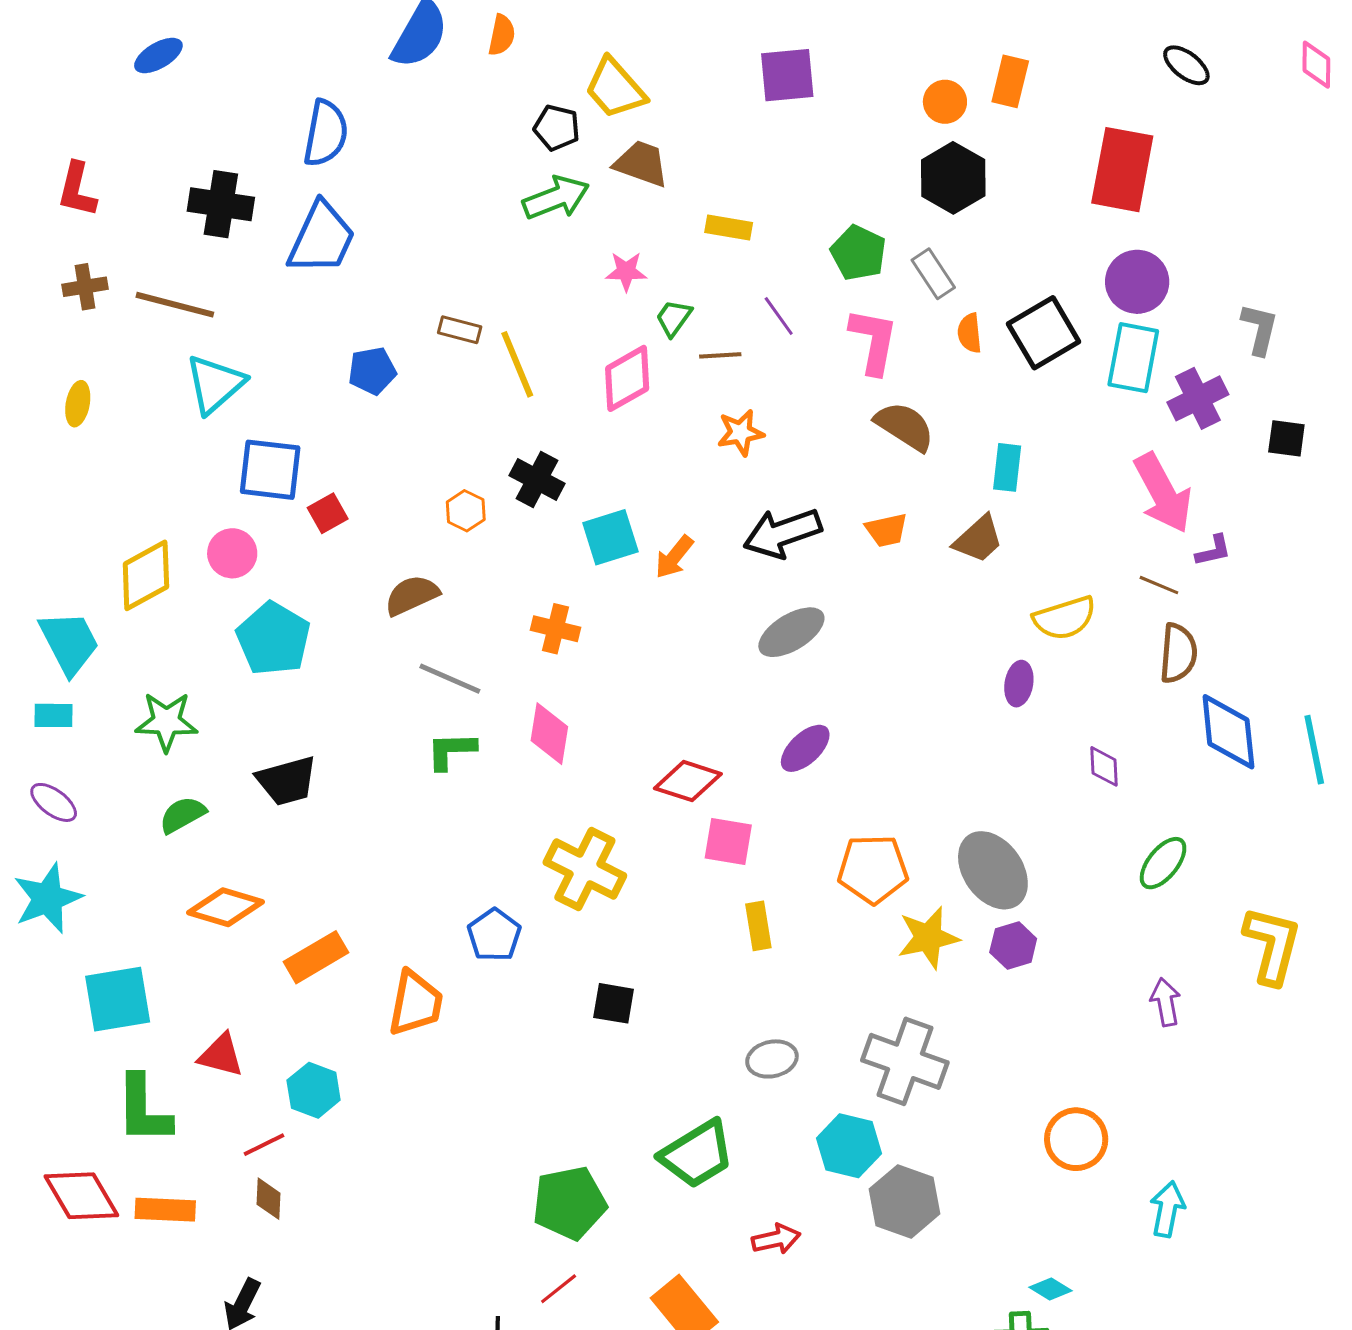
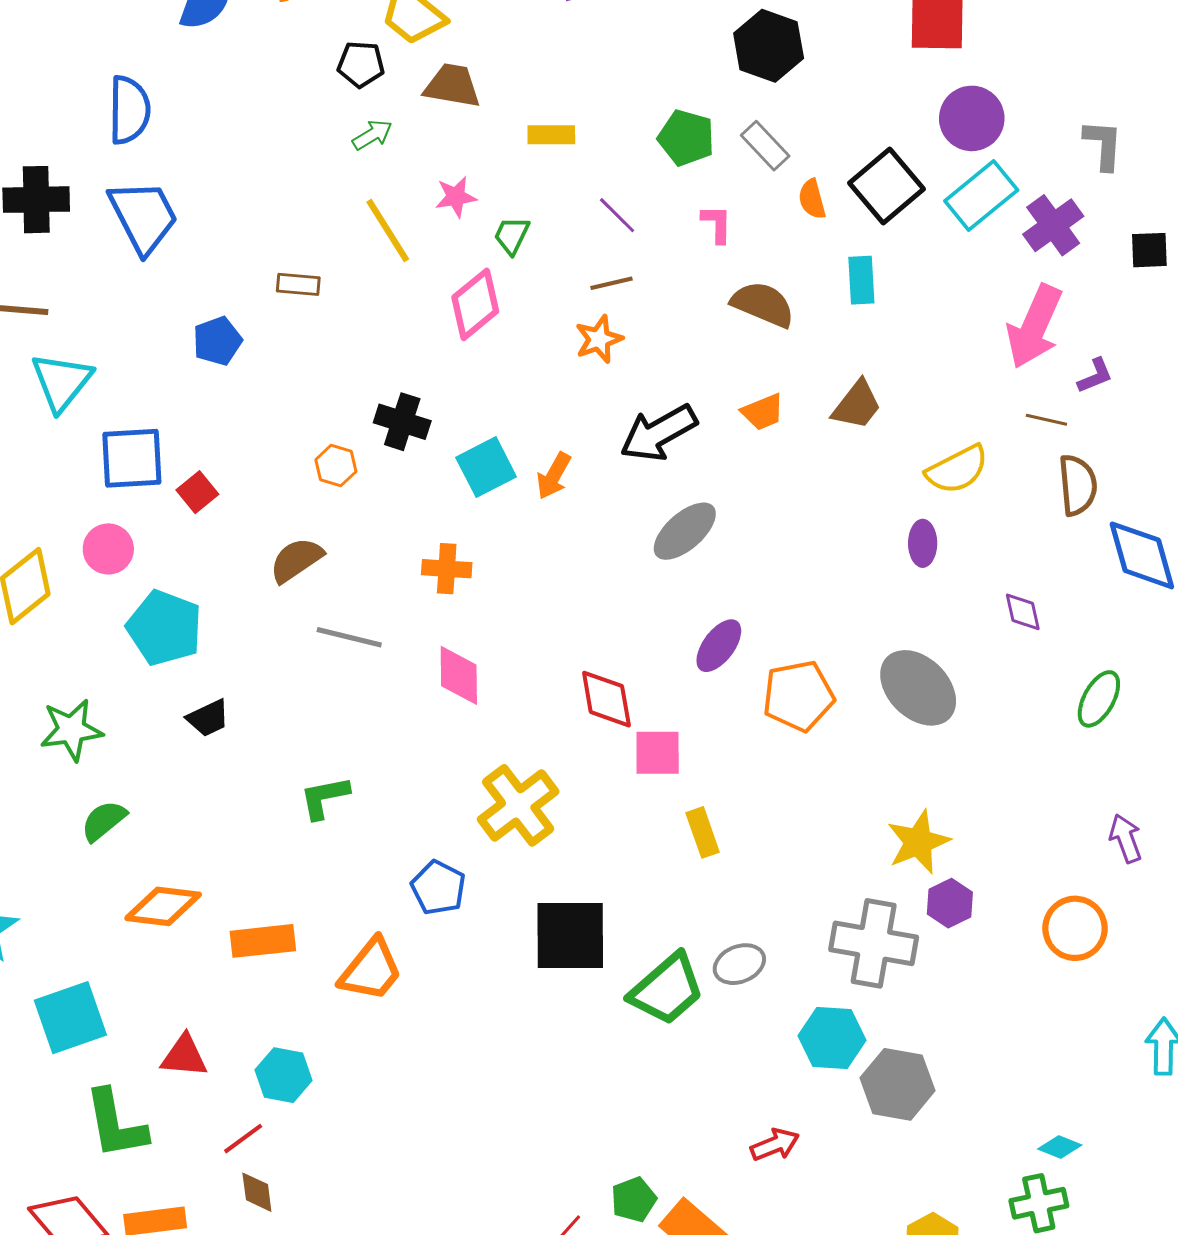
green arrow: (556, 198) -> (372, 135), size x0.6
blue trapezoid: (322, 238) -> (143, 216), turned -42
pink L-shape: (873, 341) -> (717, 224), size x0.6
brown line: (720, 355) -> (612, 283), moved
cyan rectangle: (1133, 358) -> (981, 196), turned 50
yellow line: (517, 364) -> (388, 231), moved
cyan rectangle: (1007, 467) -> (861, 280), moved
pink arrow: (1163, 493) -> (1034, 327), turned 62
green L-shape: (451, 751) -> (324, 797), moved
black trapezoid: (287, 781) -> (208, 718), moved, size x0.7
red diamond: (688, 781) -> (606, 699), turned 72
yellow cross: (585, 869) -> (518, 805), turned 36
orange pentagon: (873, 869) -> (798, 696), moved
gray ellipse: (993, 870) -> (918, 688), moved
yellow star: (928, 938) -> (918, 842), moved
purple hexagon: (1013, 946) -> (950, 903), moved
orange rectangle: (316, 957) -> (263, 941), turned 34
orange trapezoid: (416, 1003) -> (371, 970), turned 38
black square: (614, 1003) -> (570, 936), size x1.8
orange circle: (1076, 1139) -> (1075, 928), moved
green trapezoid: (697, 1154) -> (667, 989), moved
green pentagon: (569, 1203) -> (634, 1200), moved, size x0.6

